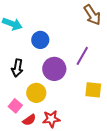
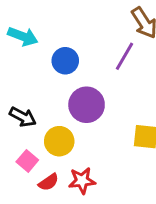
purple line: (82, 56) -> (124, 56), moved
black arrow: (17, 68) -> (23, 117), moved, turned -72

